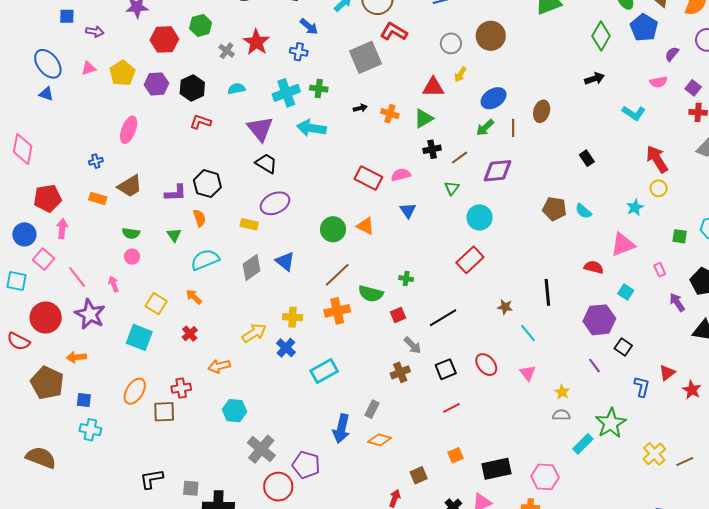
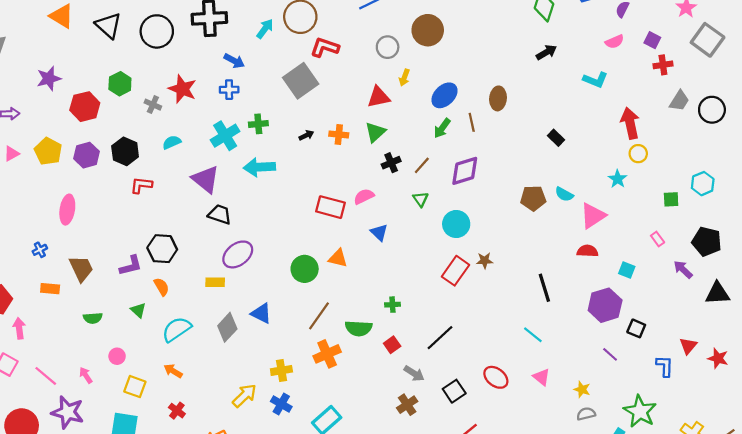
red arrow: (657, 159) -> (630, 123), turned 32
brown trapezoid: (130, 186) -> (81, 269), turned -72
pink triangle: (623, 245) -> (593, 216), moved
pink circle: (132, 257) -> (117, 356), moved
brown star: (505, 307) -> (485, 261), moved

